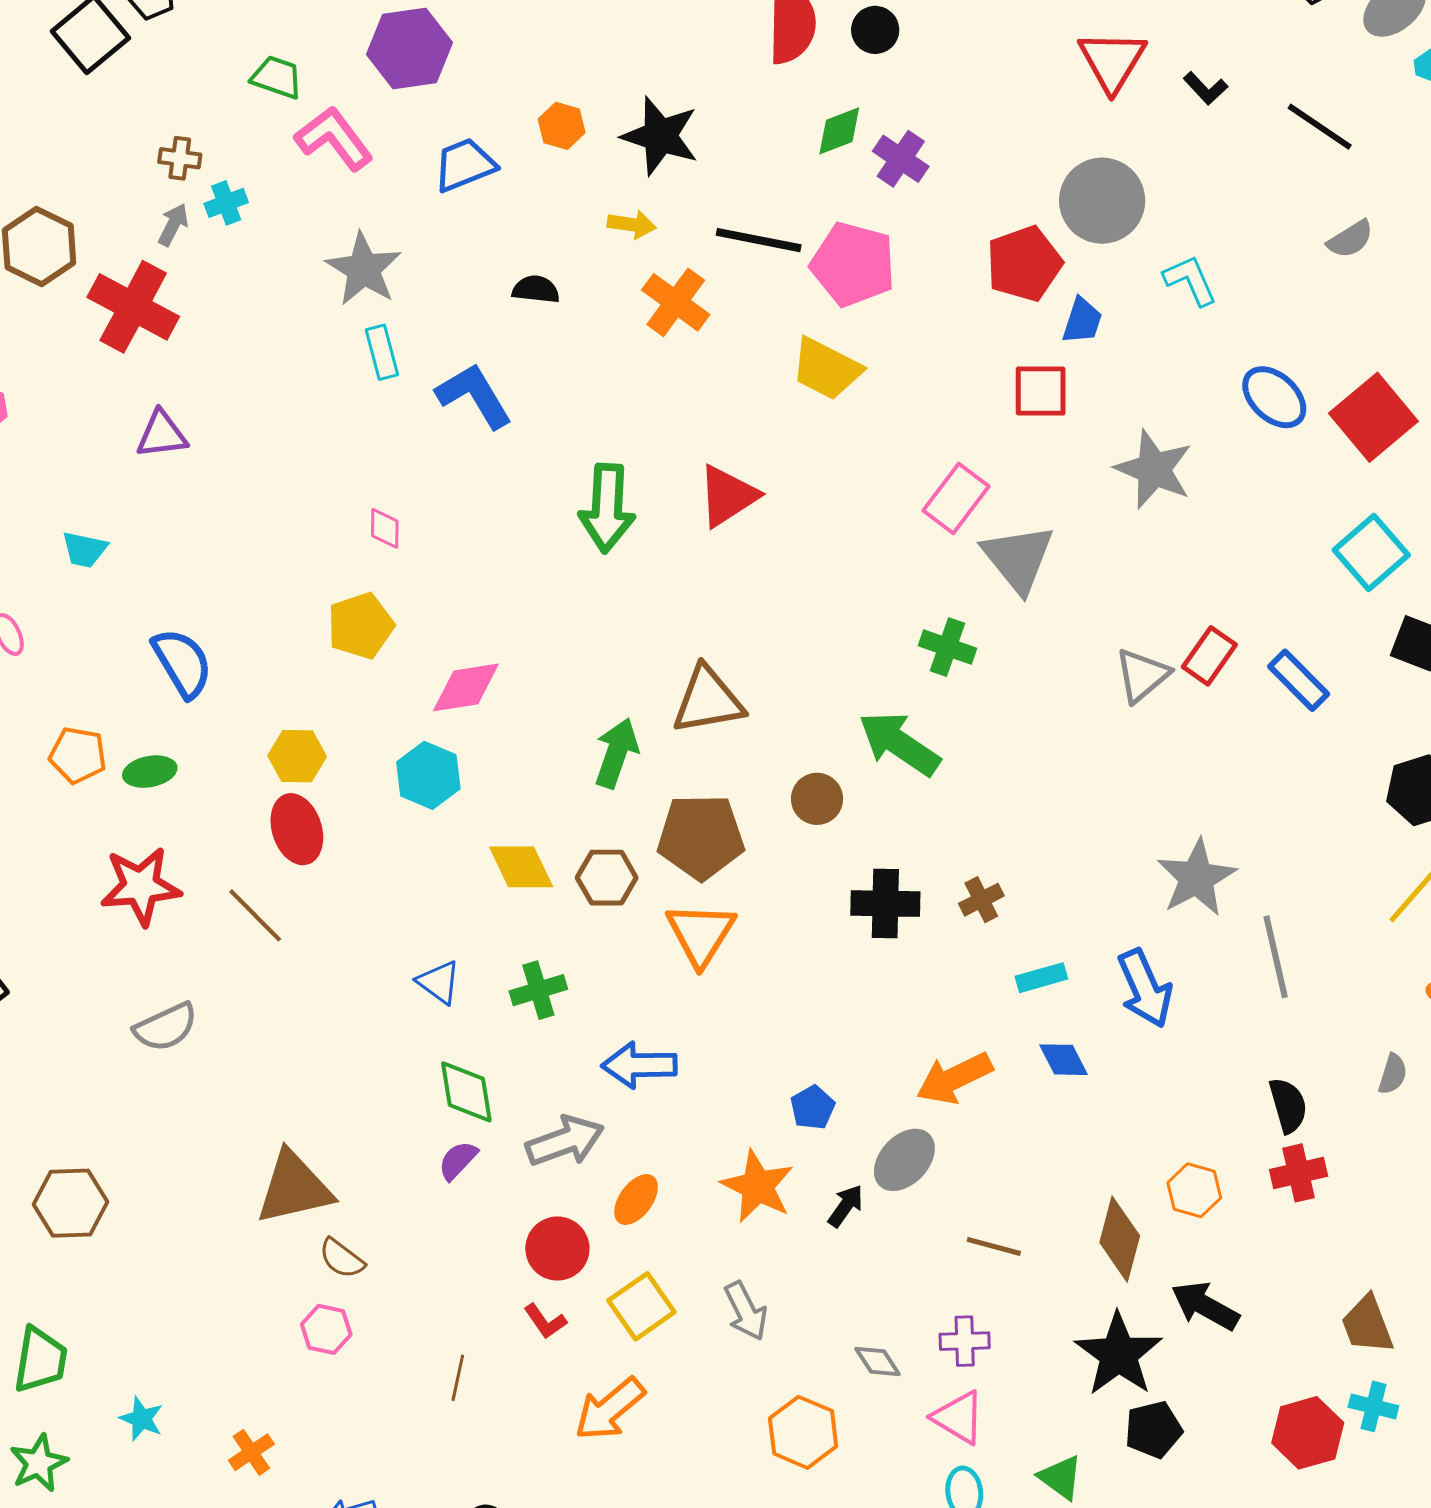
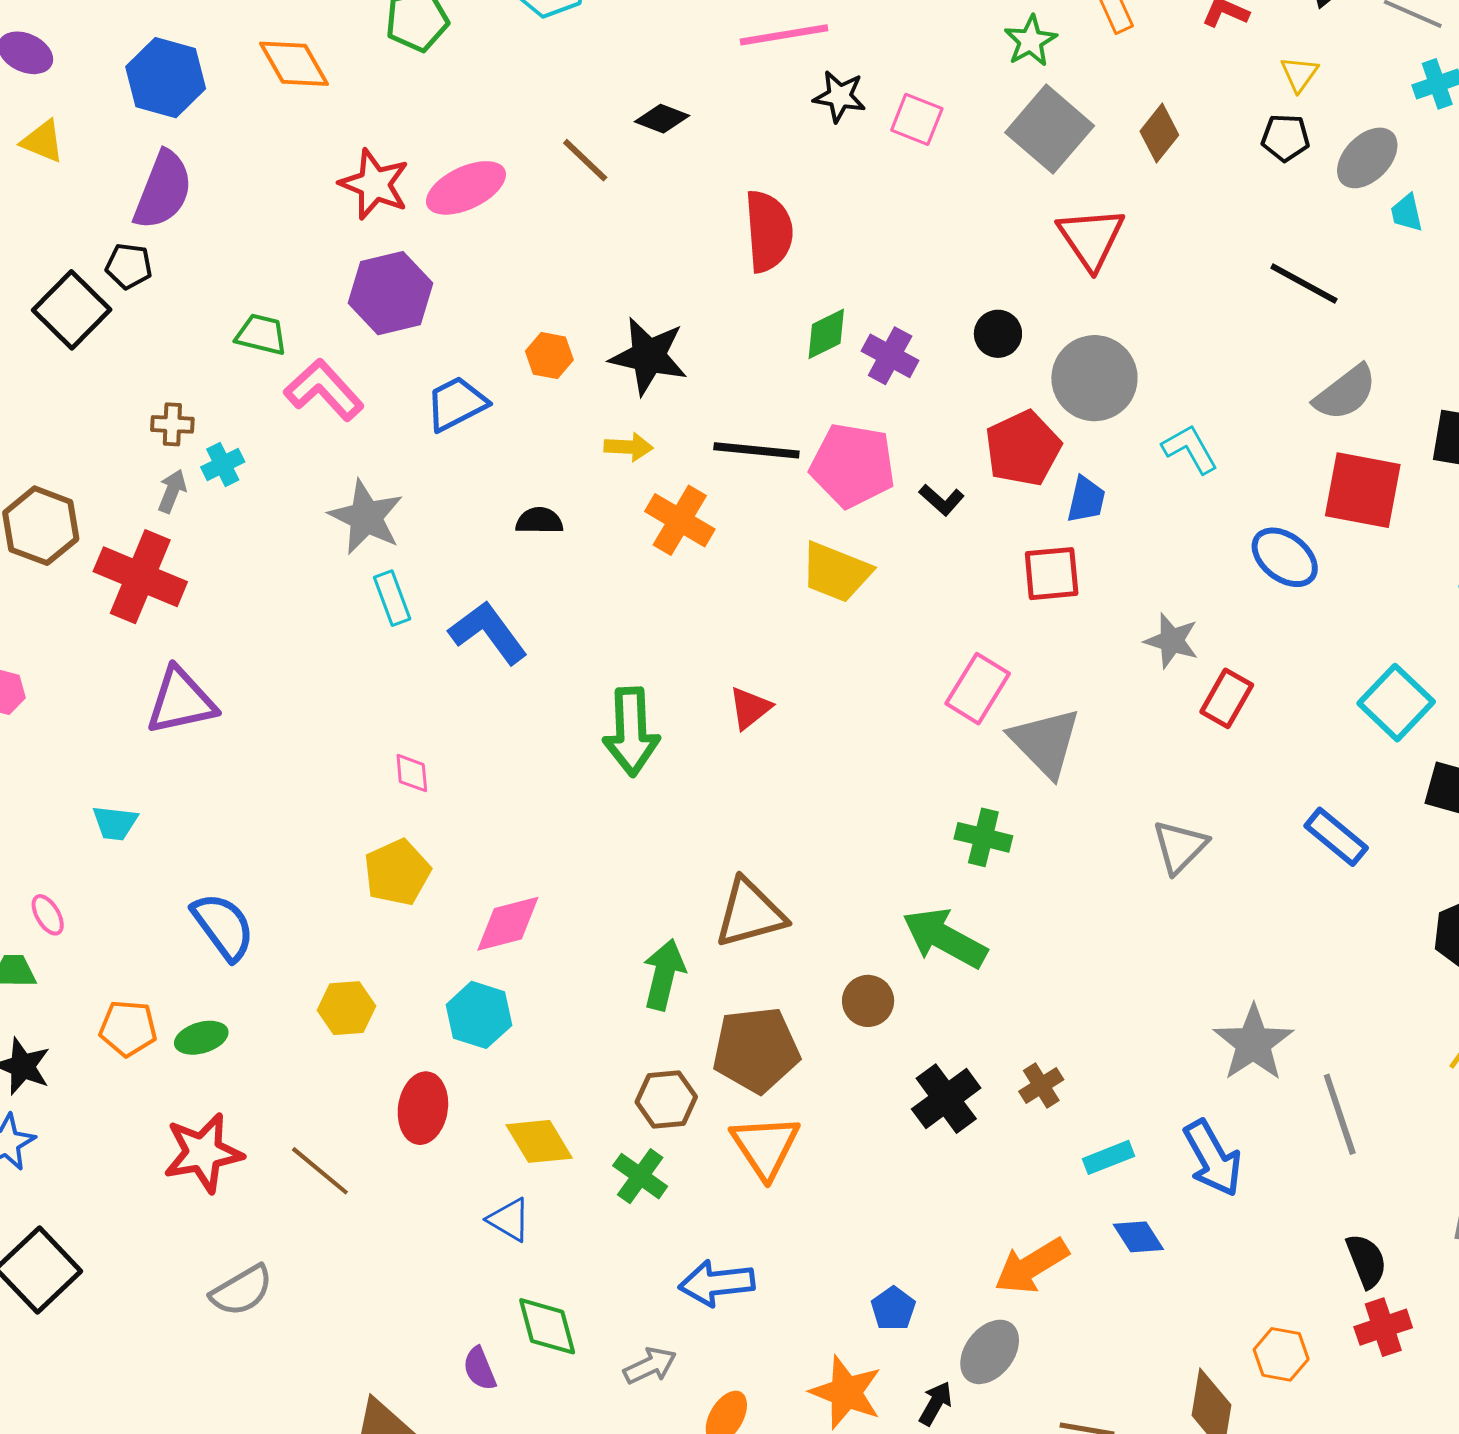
black circle: (875, 30) -> (998, 334), moved
black L-shape: (1206, 88) -> (942, 500), moved
gray semicircle: (1350, 239) -> (1345, 393), size x1.4
red square: (1373, 417) -> (1363, 490), moved, turned -34
purple triangle: (162, 435) -> (181, 701), size x1.4
gray star: (1154, 469) -> (1172, 641), size x0.7
red triangle: (728, 496) -> (750, 708), size x0.7
red rectangle: (1209, 656) -> (1227, 698), moved
red ellipse: (297, 829) -> (423, 1108), moved, turned 32
yellow diamond: (521, 867) -> (539, 1141), moved
black cross: (885, 904) -> (946, 1099), turned -32
green cross: (538, 990) -> (640, 1176), moved, turned -32
gray arrow: (565, 1141) -> (650, 1366), size x0.7
purple semicircle: (458, 1160) -> (480, 1369), moved, turned -60

